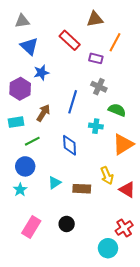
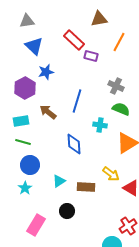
purple rectangle: (96, 58) -> (91, 56), moved
gray cross: (99, 87) -> (116, 86), moved
brown arrow: (43, 113) -> (48, 112), turned -84
green line: (32, 141) -> (23, 142), moved, turned 42
yellow arrow: (107, 176) -> (111, 174), turned -30
black circle: (67, 224) -> (67, 211), moved

